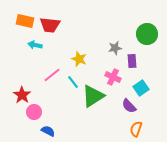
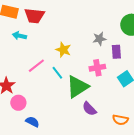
pink cross: (113, 77) -> (97, 68), turned -35
purple semicircle: (129, 106) -> (89, 109), moved
orange semicircle: (136, 129) -> (120, 120), turned -98

